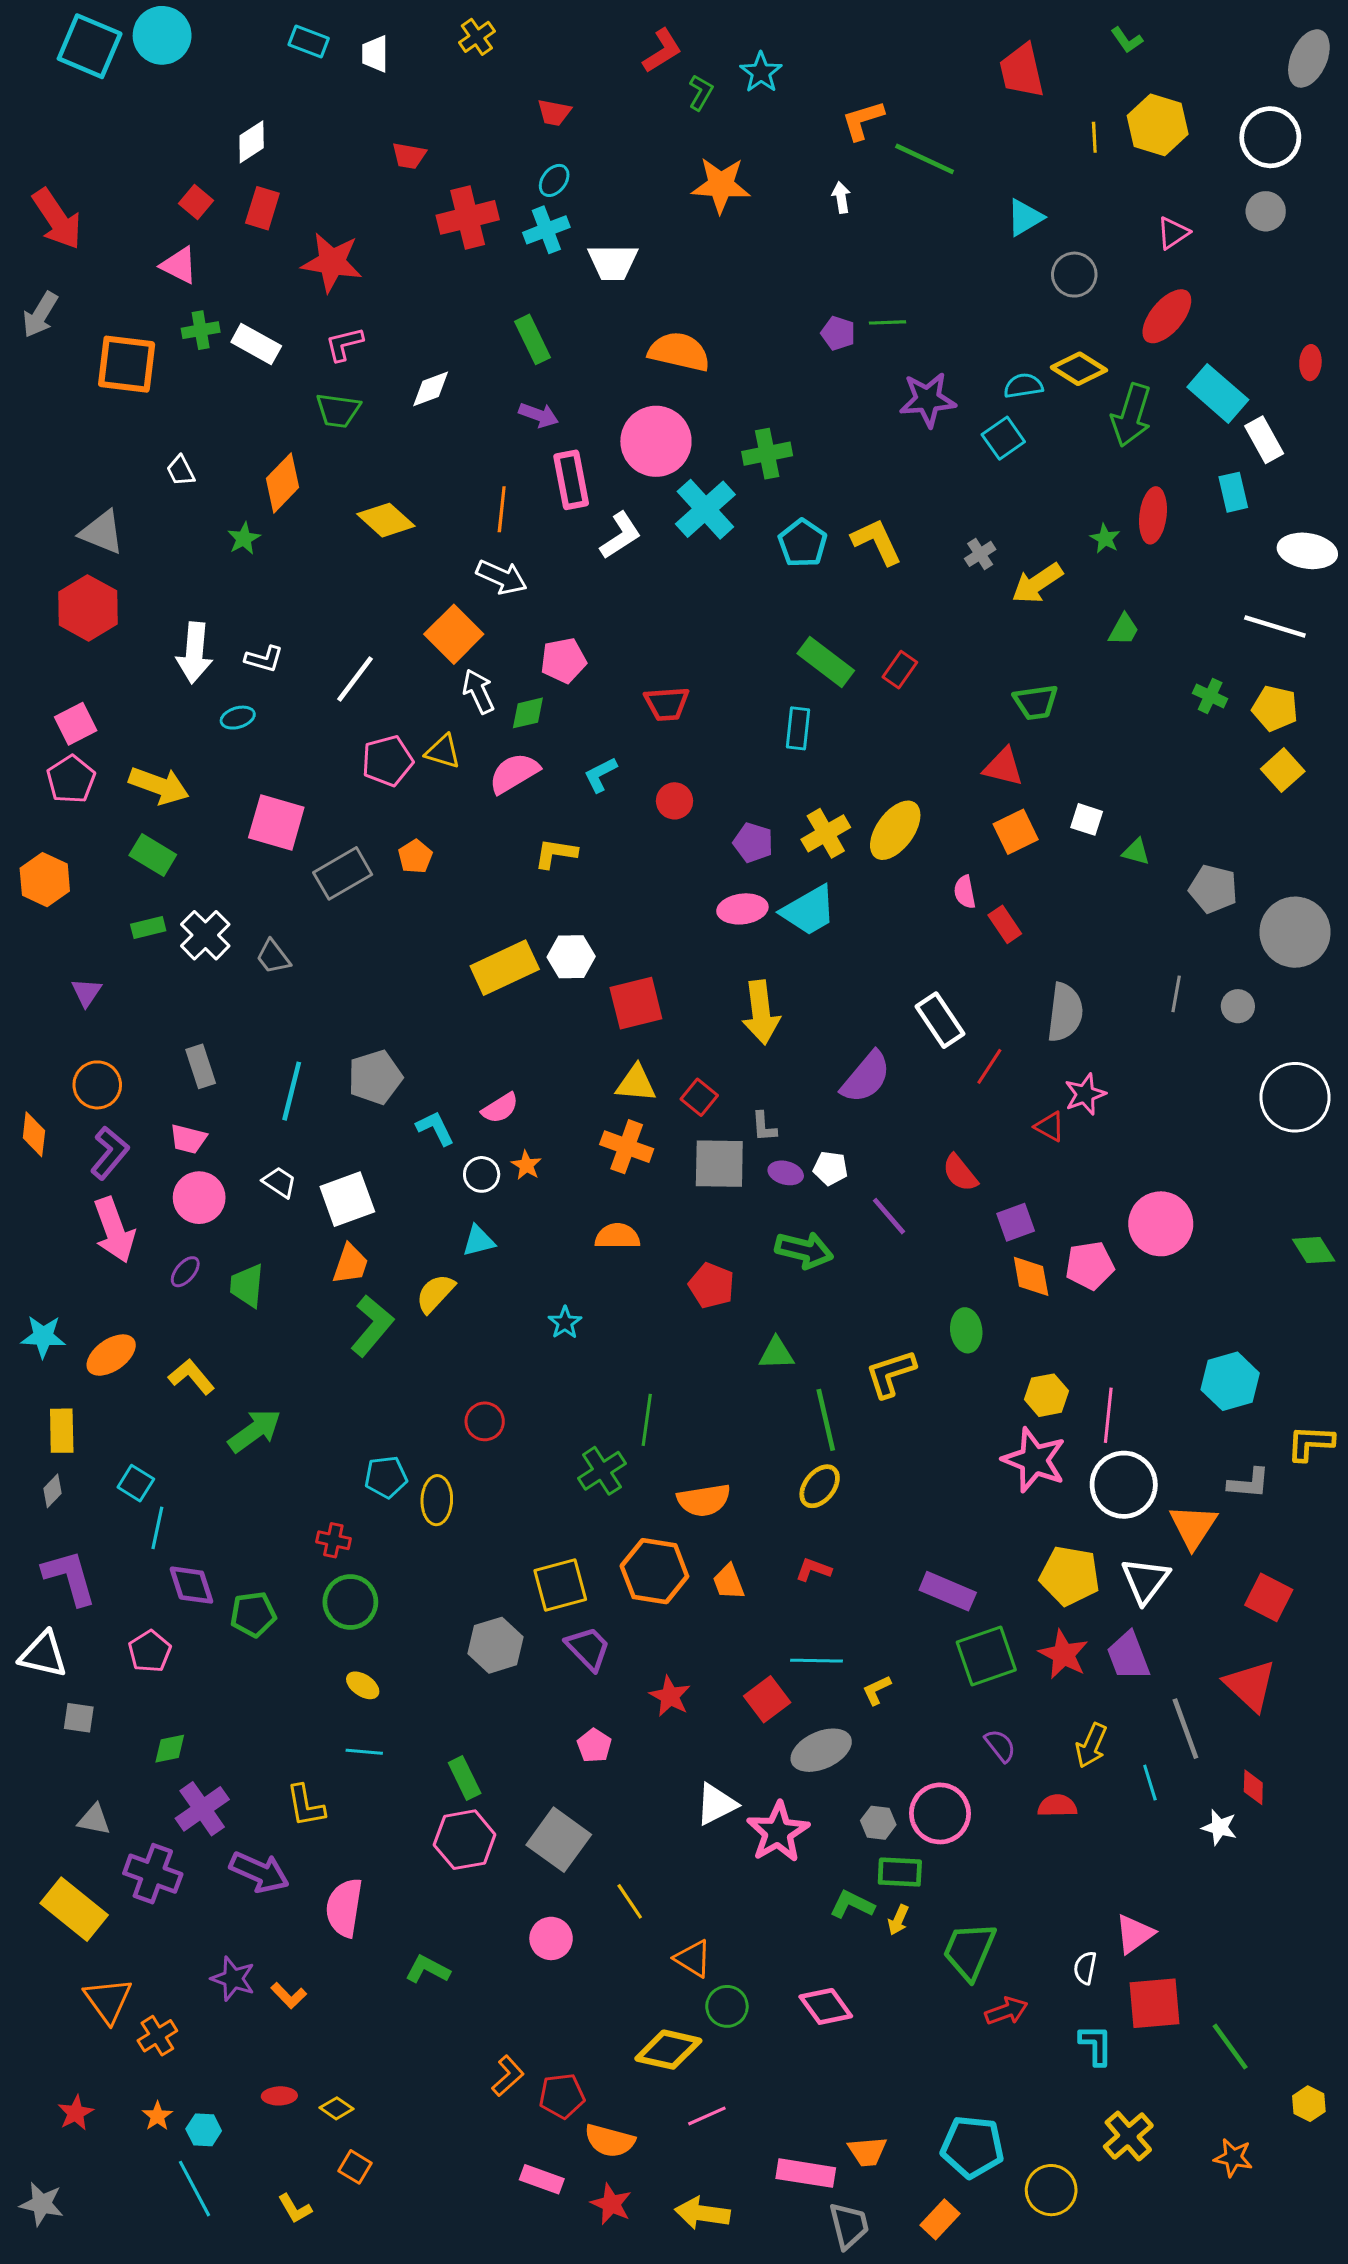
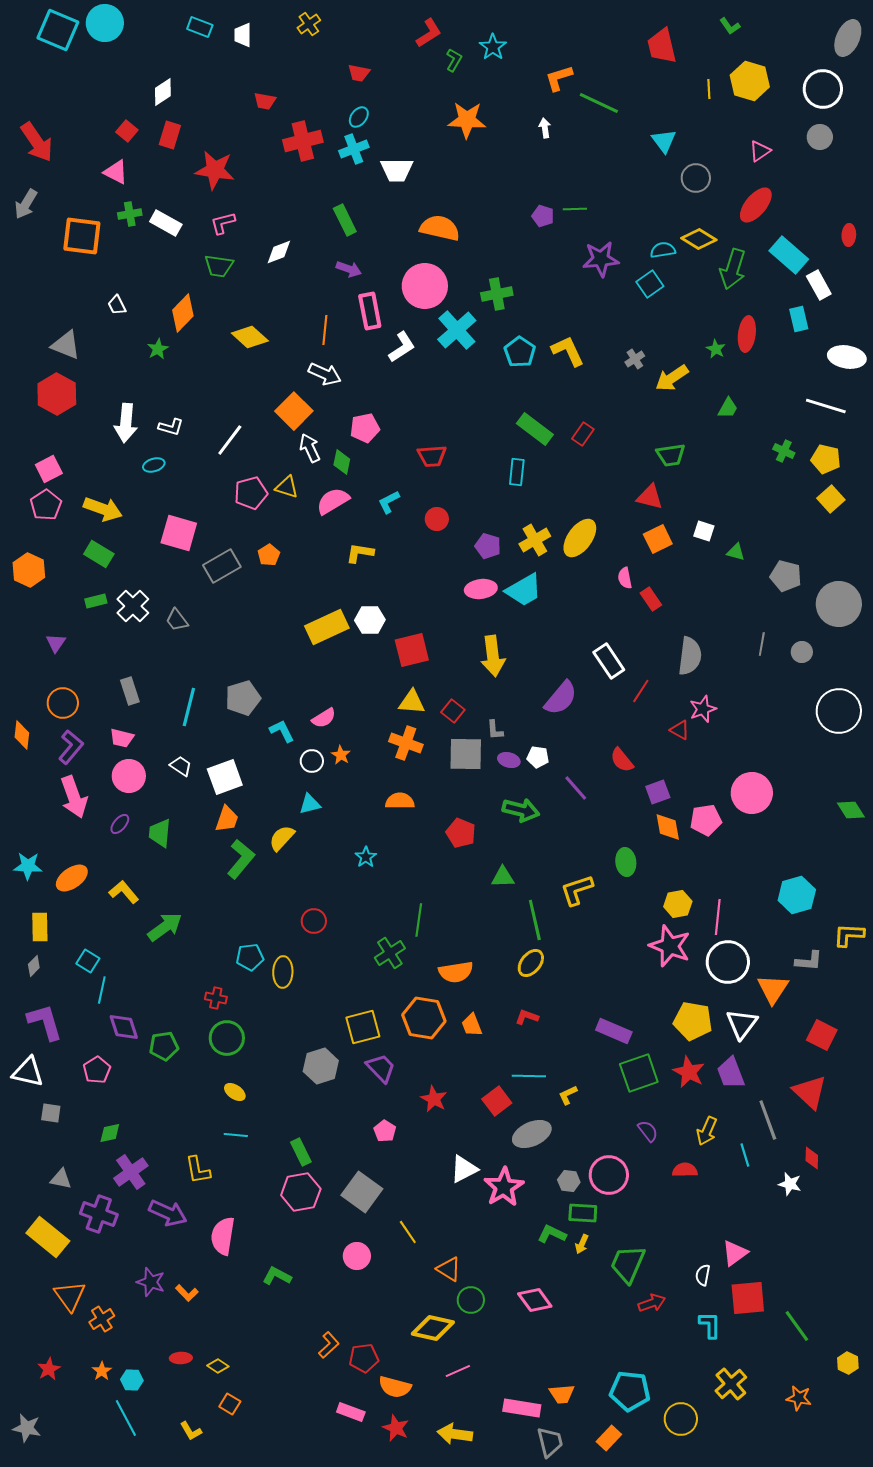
cyan triangle: (1025, 217) -> (664, 141), turned -36
green diamond: (528, 713) -> (342, 462), turned -65

